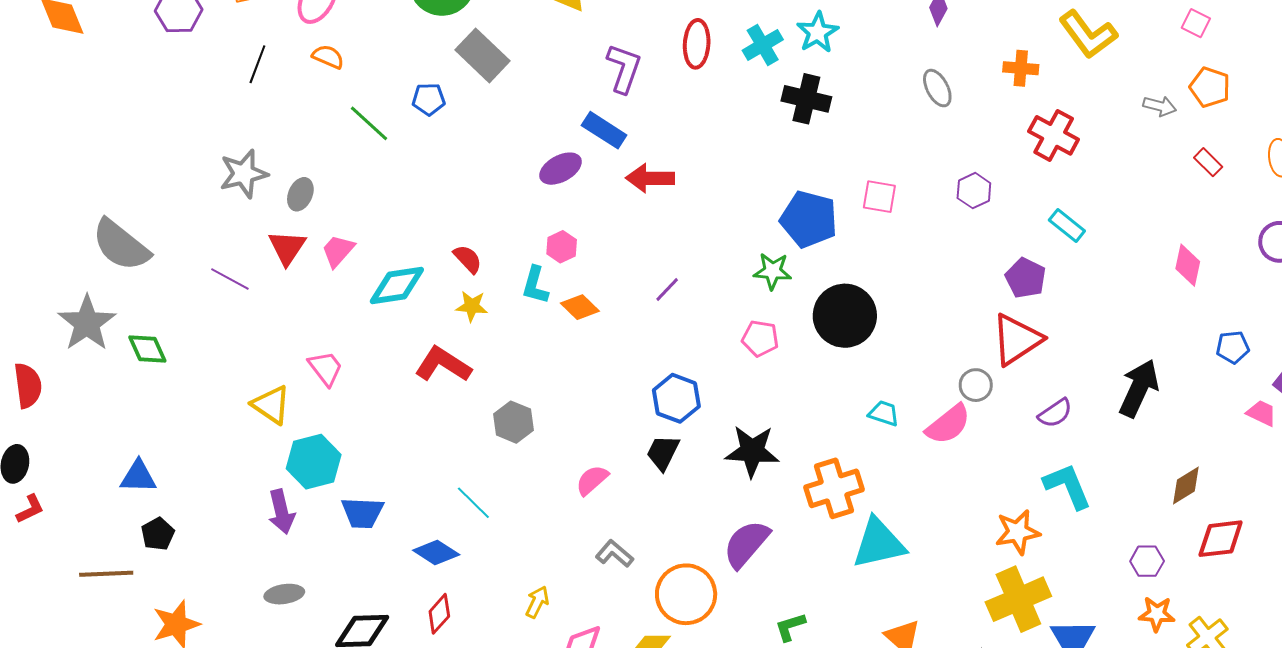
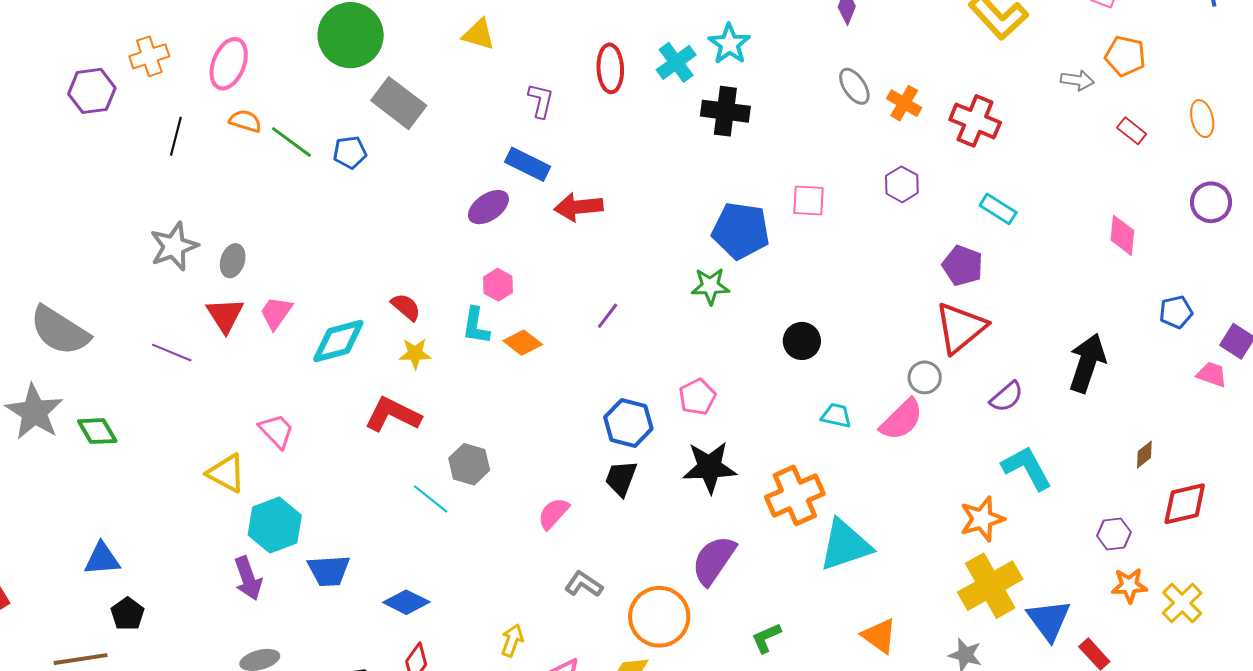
purple L-shape: (624, 68) -> (541, 101), size x0.7
orange cross: (1021, 68) -> (904, 103), moved, turned 32
green line: (369, 123) -> (291, 142), moved
black circle: (845, 316) -> (802, 341), moved, size x0.6
pink pentagon: (760, 338) -> (697, 397), moved, turned -30
brown diamond: (1186, 485) -> (1144, 455), size x0.7
cyan line: (473, 503) -> (431, 499), moved

